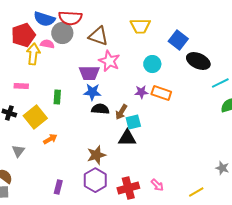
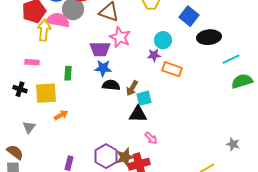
pink semicircle: (47, 44) -> (58, 20), size x1.6
black ellipse: (198, 61) -> (209, 37), turned -30
purple star: (141, 92) -> (154, 55), moved
yellow square: (35, 117) -> (46, 93), turned 35
brown star: (96, 155) -> (125, 157), moved
pink arrow: (157, 185) -> (151, 138), moved

